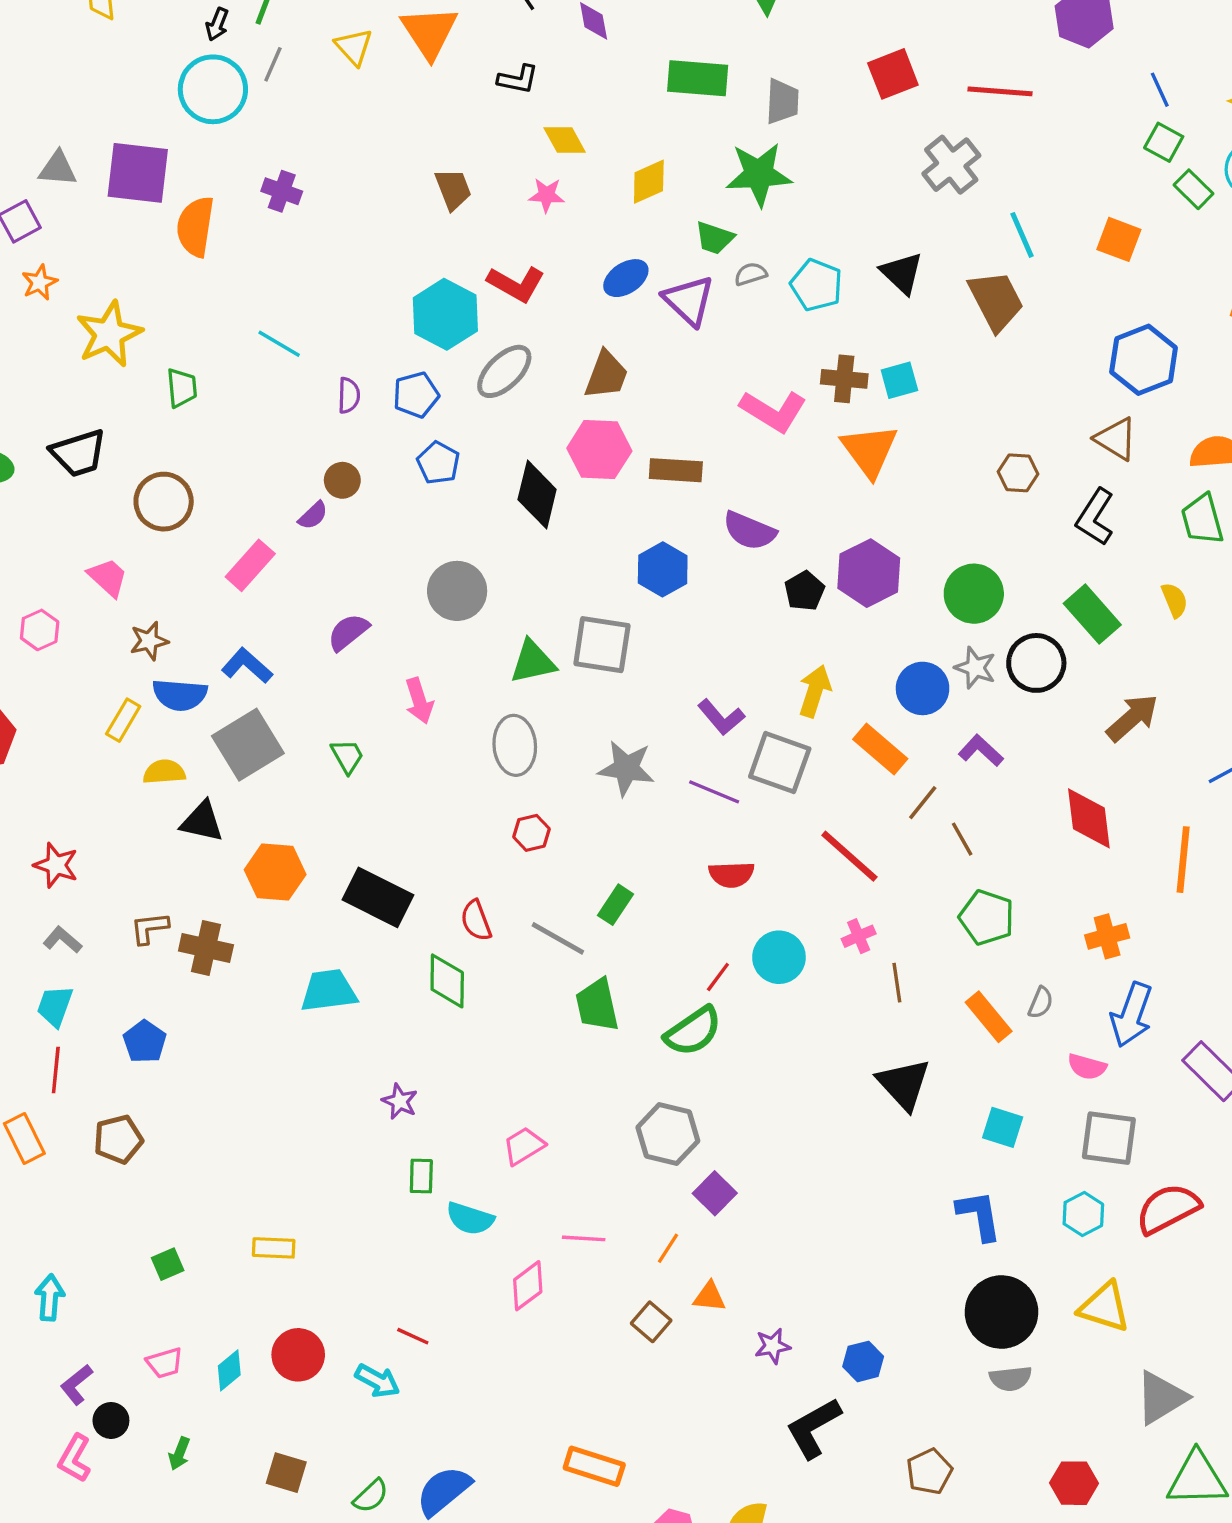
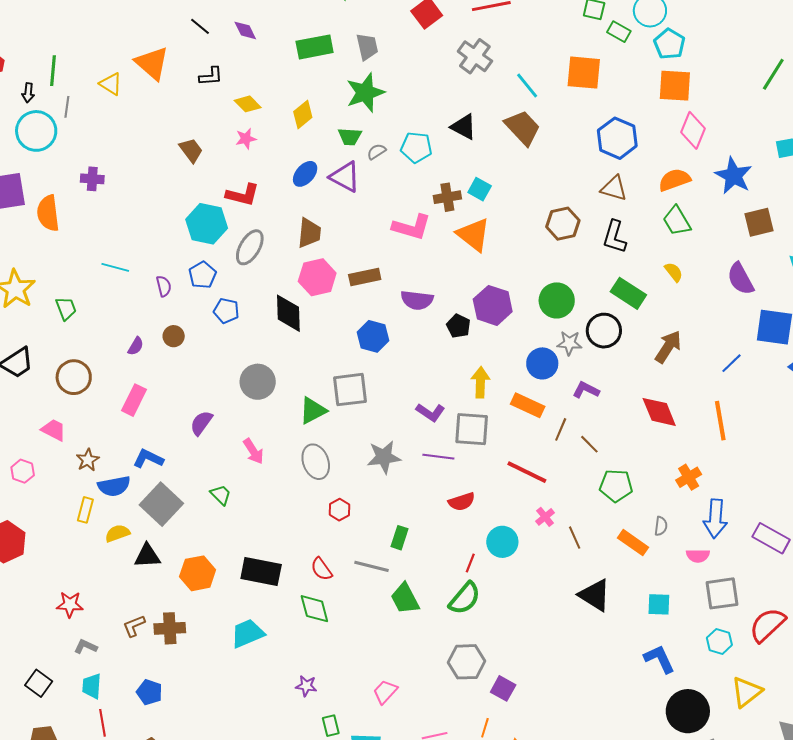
orange square: (1119, 239) -> (584, 73), size x1.4
cyan square: (899, 380) -> (480, 189), turned -30
brown hexagon: (1018, 473) -> (563, 224), size x1.4
purple semicircle: (313, 516) -> (136, 346), moved
yellow triangle: (1104, 1307) -> (747, 692), turned -40

